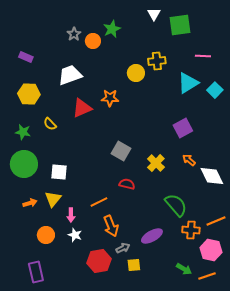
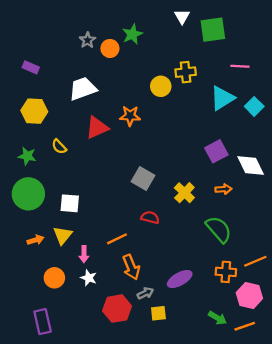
orange arrow: (189, 160) -> (223, 189), turned 136
white diamond: (212, 176) -> (251, 165), moved
green semicircle: (176, 205) -> (219, 229), moved

